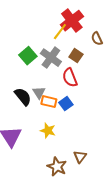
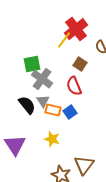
green square: (28, 56) -> (32, 64), turned 30
gray cross: (51, 58) -> (42, 79), moved
brown triangle: (80, 157) -> (84, 165), size x1.5

